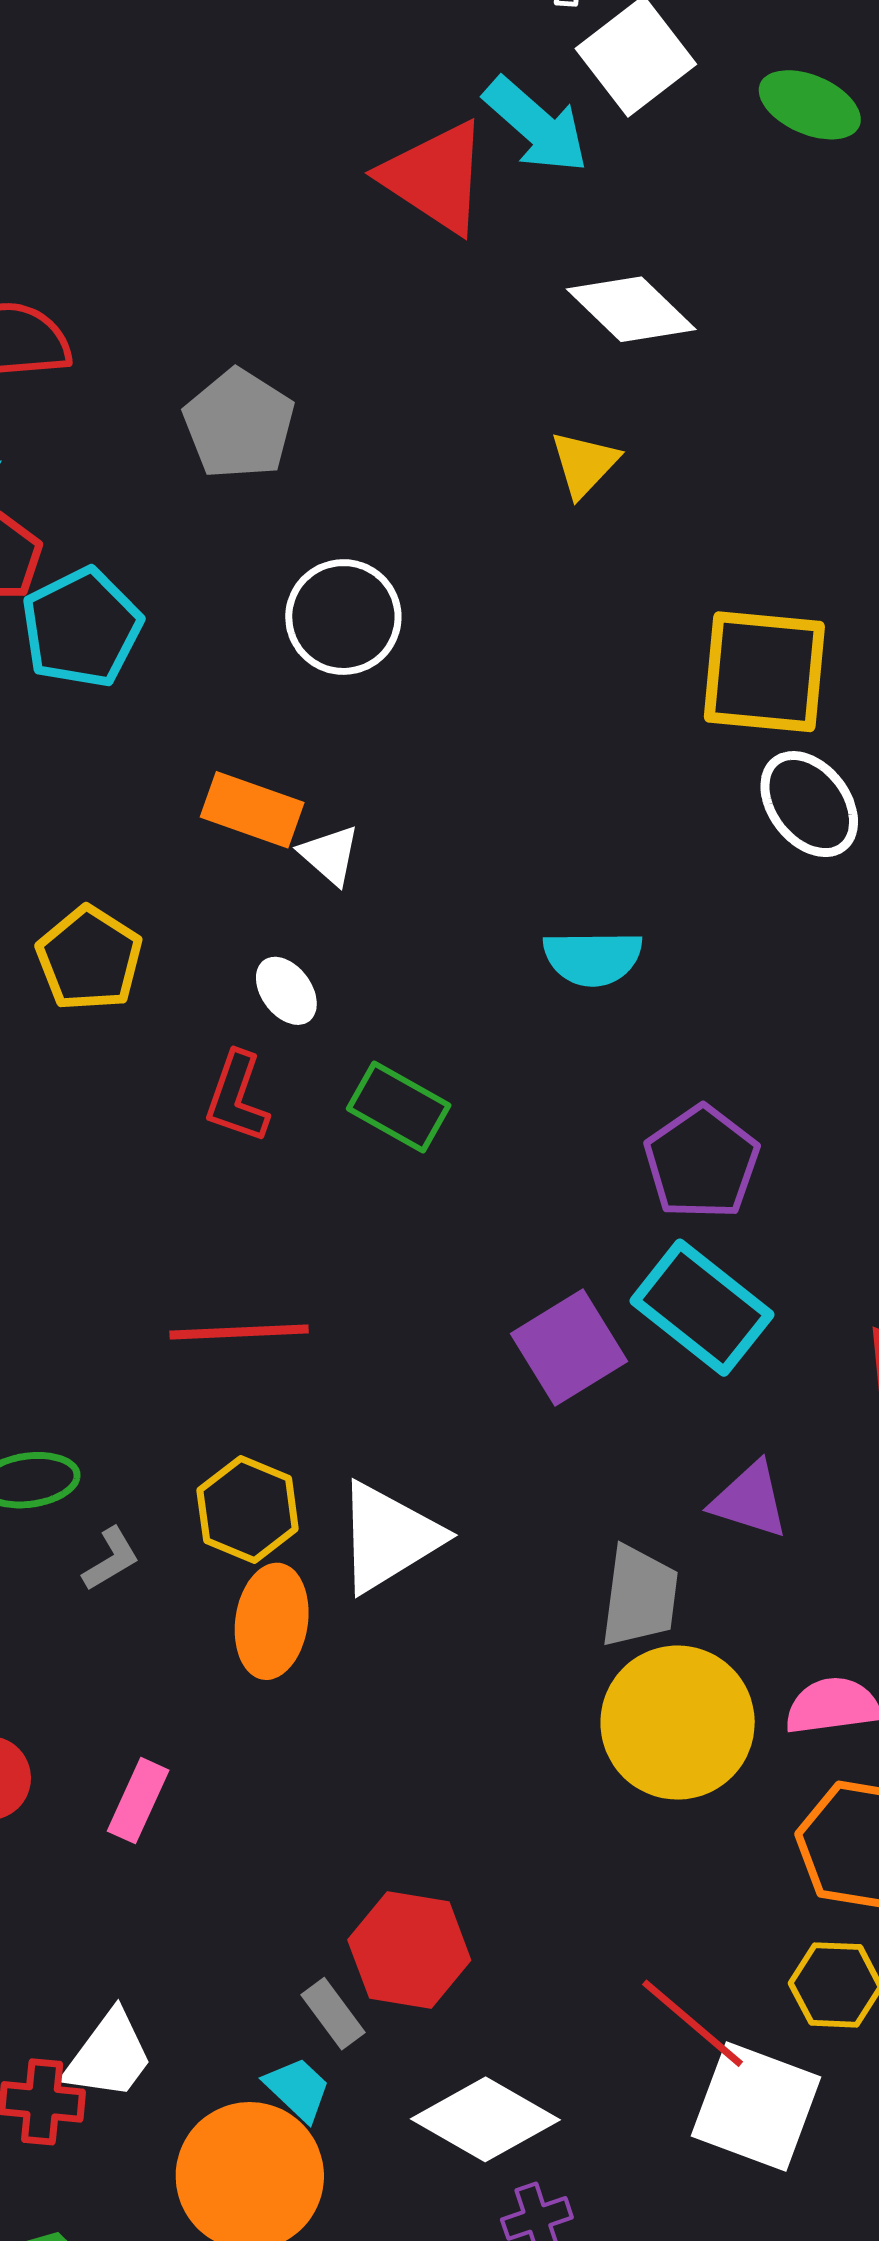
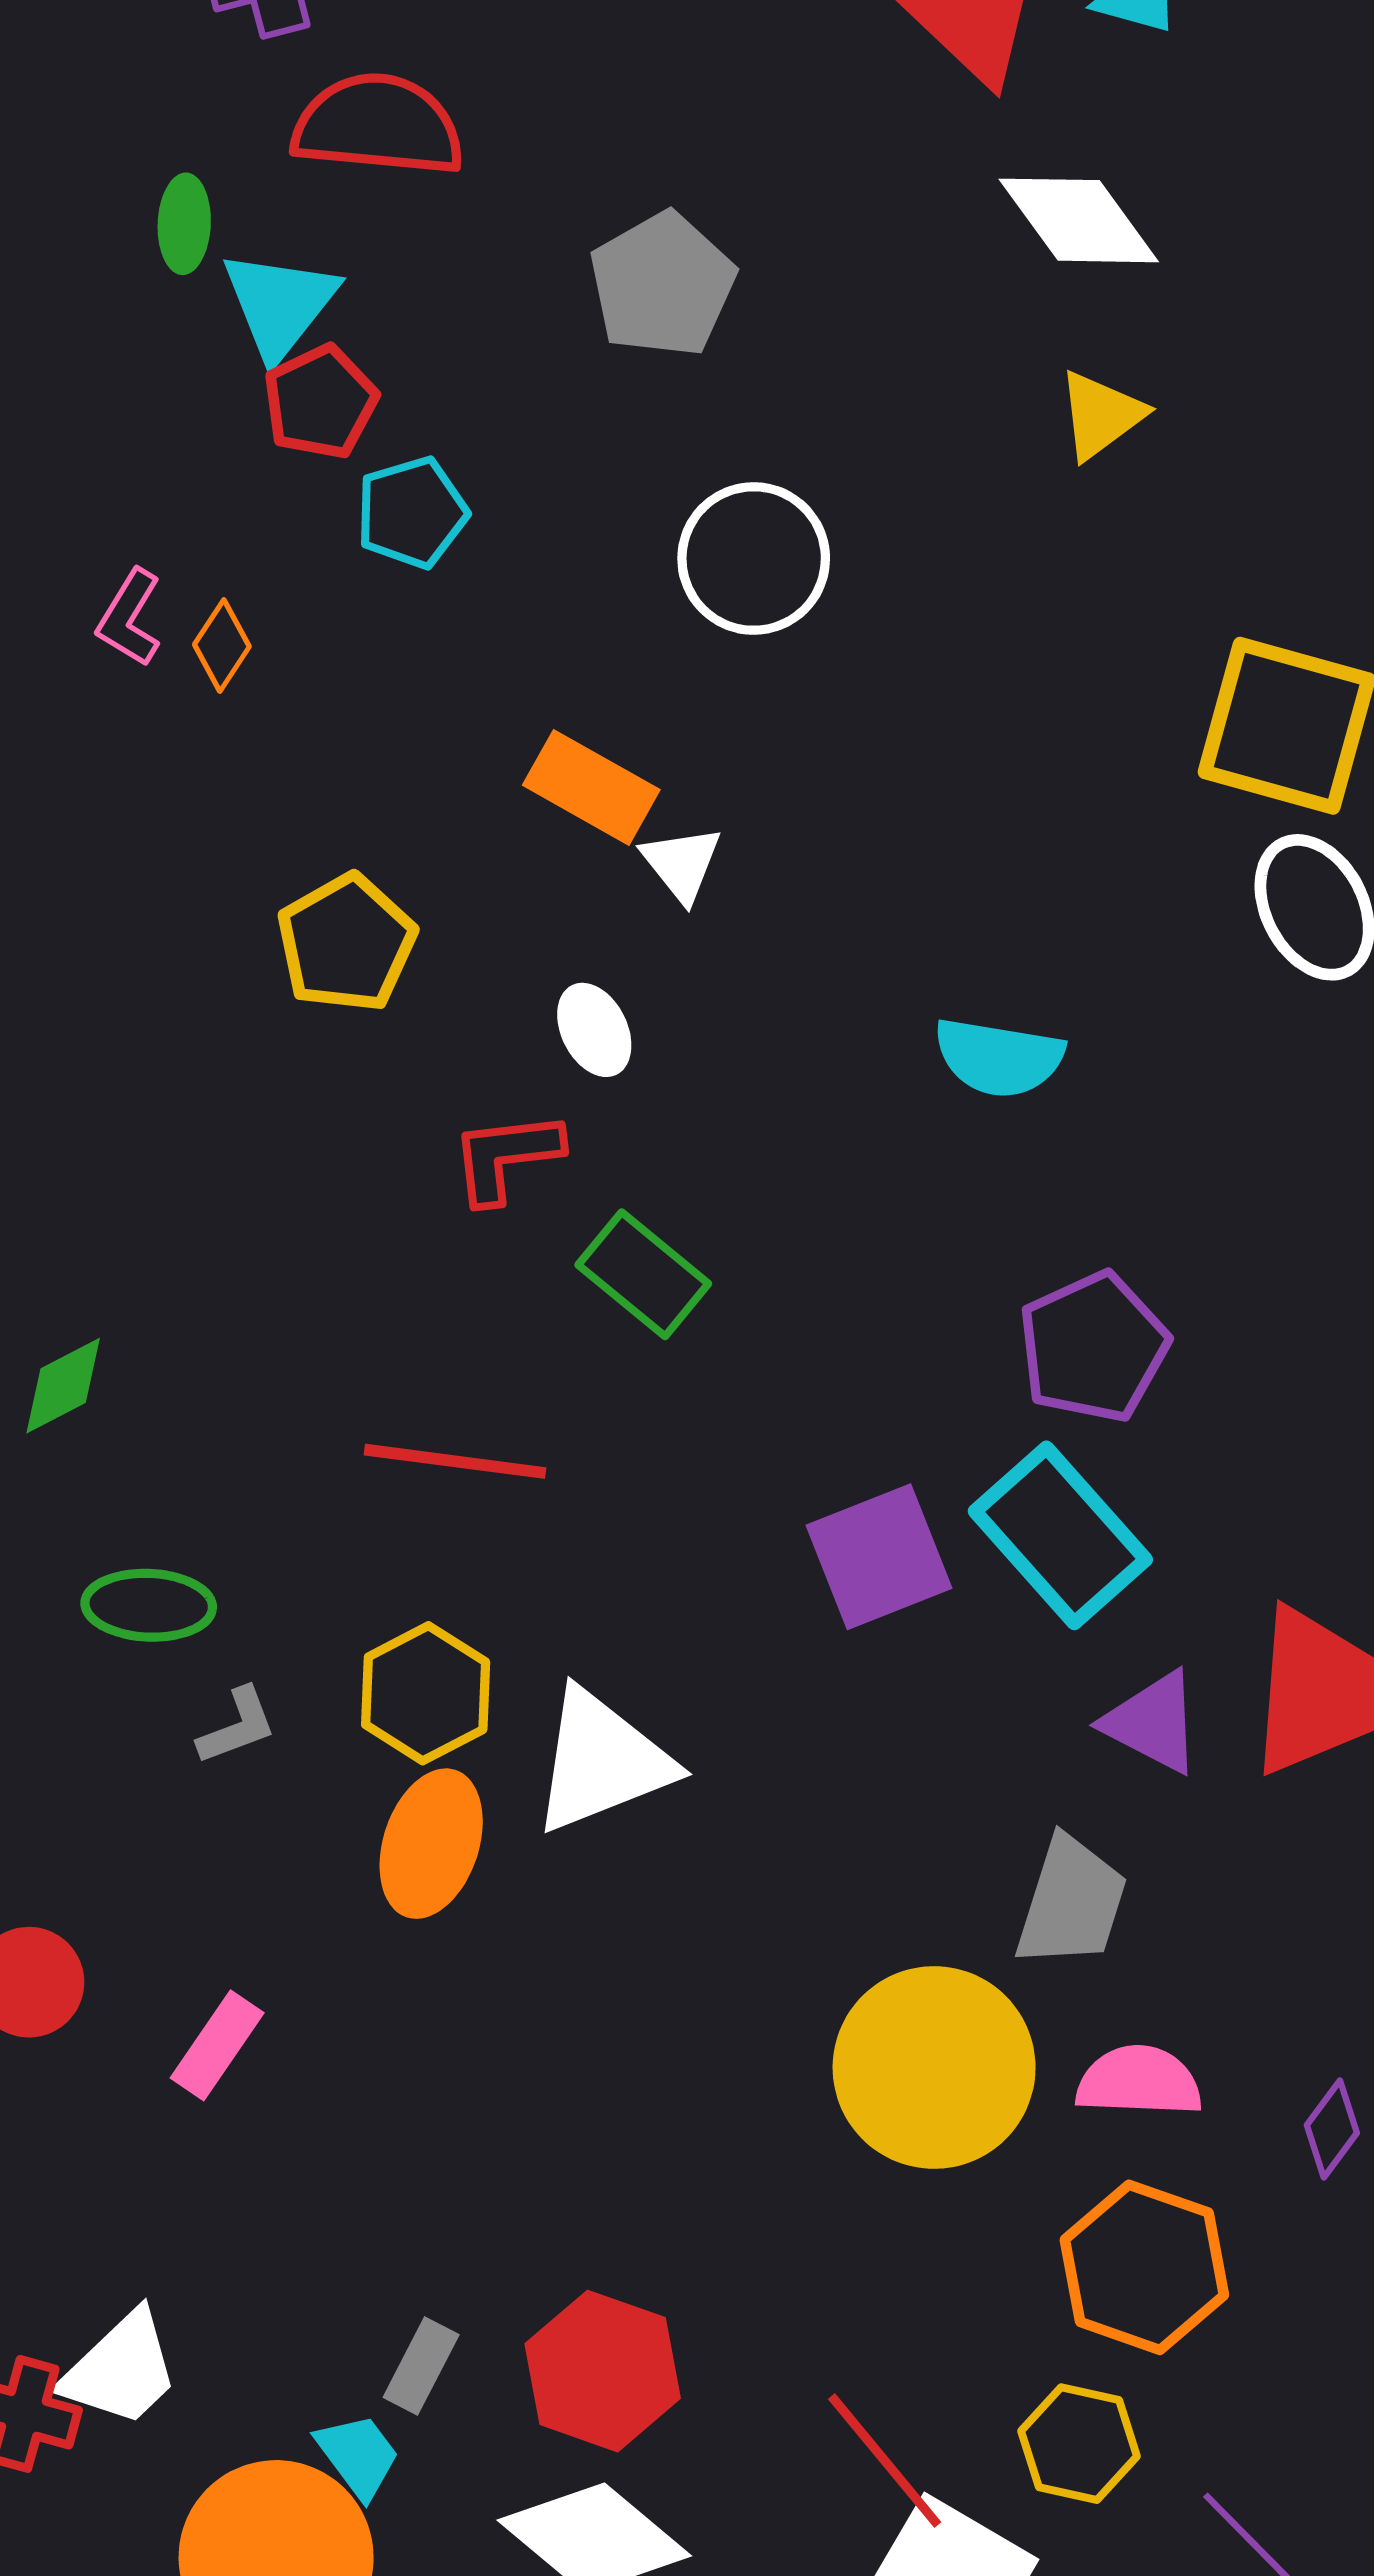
white diamond: (631, 309) -> (1079, 220), moved
cyan pentagon: (82, 628) -> (412, 513), size x0.7
red L-shape: (237, 1097) -> (506, 1157), turned 54
green rectangle: (399, 1107) -> (643, 1274), moved
purple triangle: (750, 1500) -> (1153, 1722), moved
gray trapezoid: (640, 1596) -> (1071, 1902), moved
red hexagon: (409, 1950) -> (603, 2371), moved
gray rectangle: (333, 2014) -> (421, 2366), turned 54

